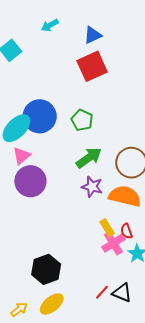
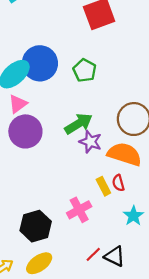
green arrow: (89, 158) -> (79, 124), moved
red semicircle: (126, 231) -> (118, 183), moved
pink cross: (113, 243) -> (79, 210), moved

